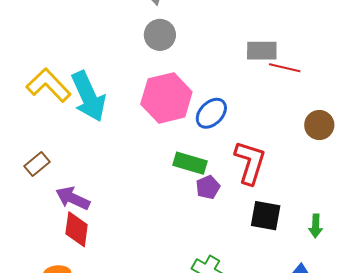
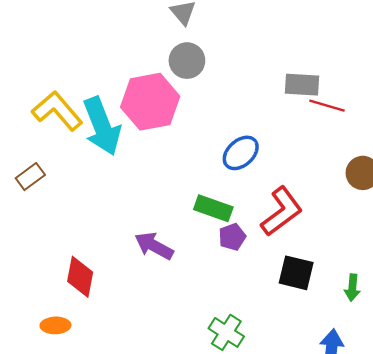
pink hexagon: (166, 98) -> (150, 102), moved
red L-shape: (250, 163) -> (282, 211), turned 33
brown rectangle: (37, 164) -> (30, 177), moved
purple arrow: (73, 198) -> (154, 246), moved

